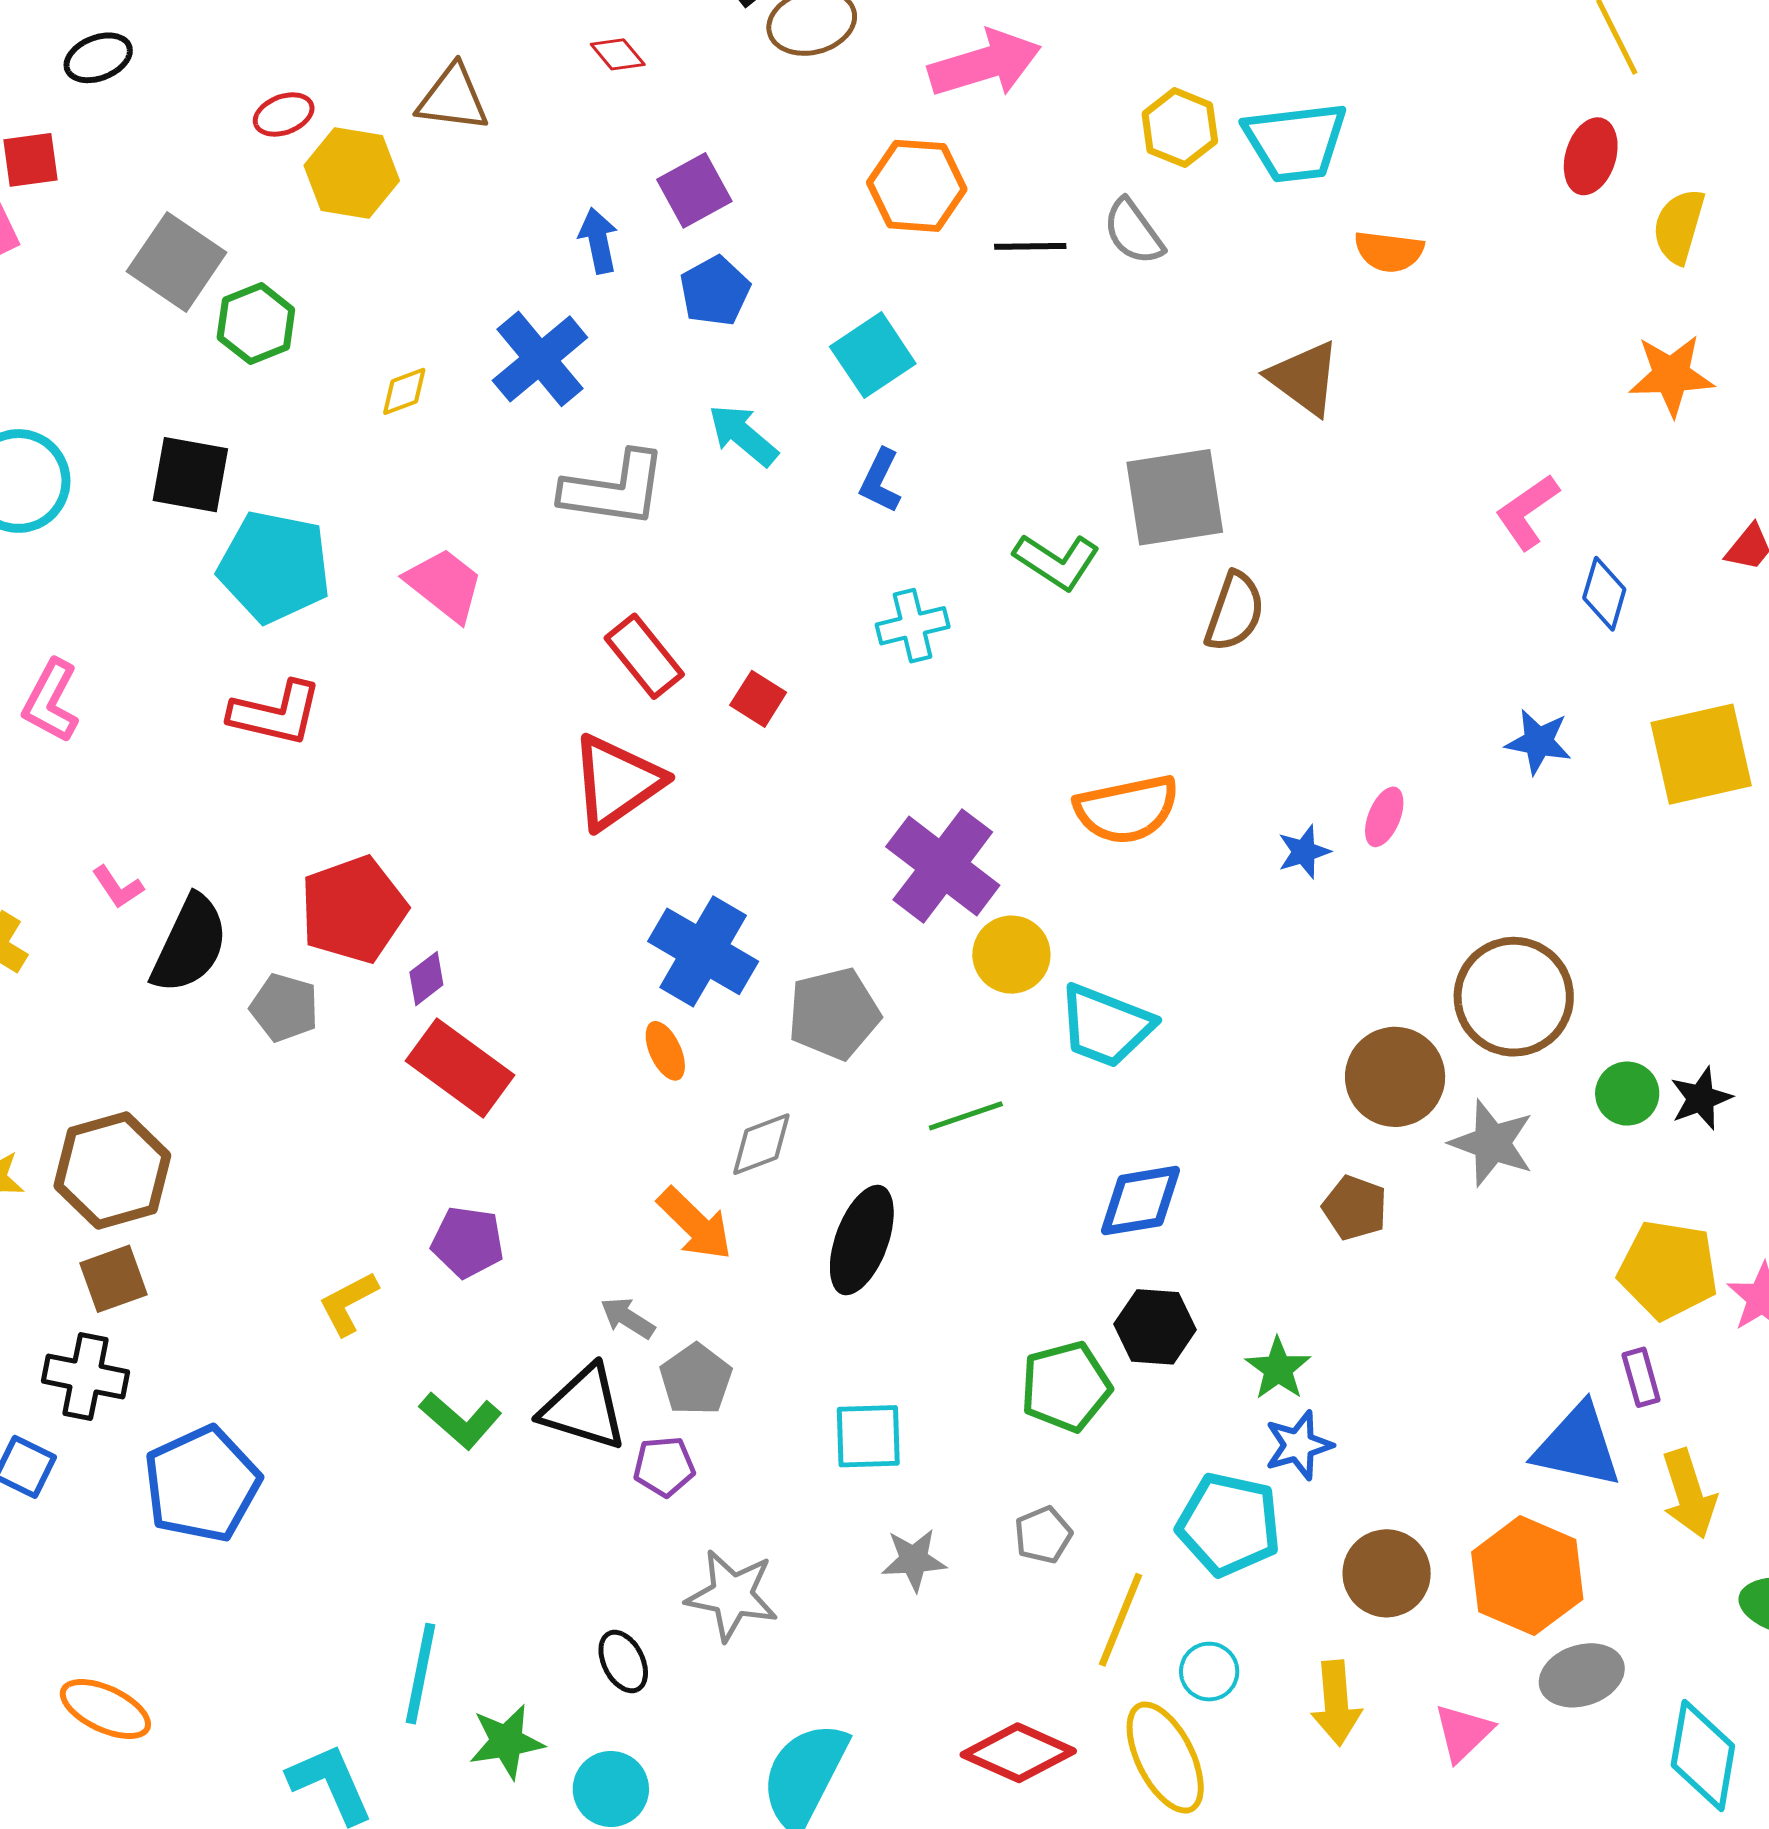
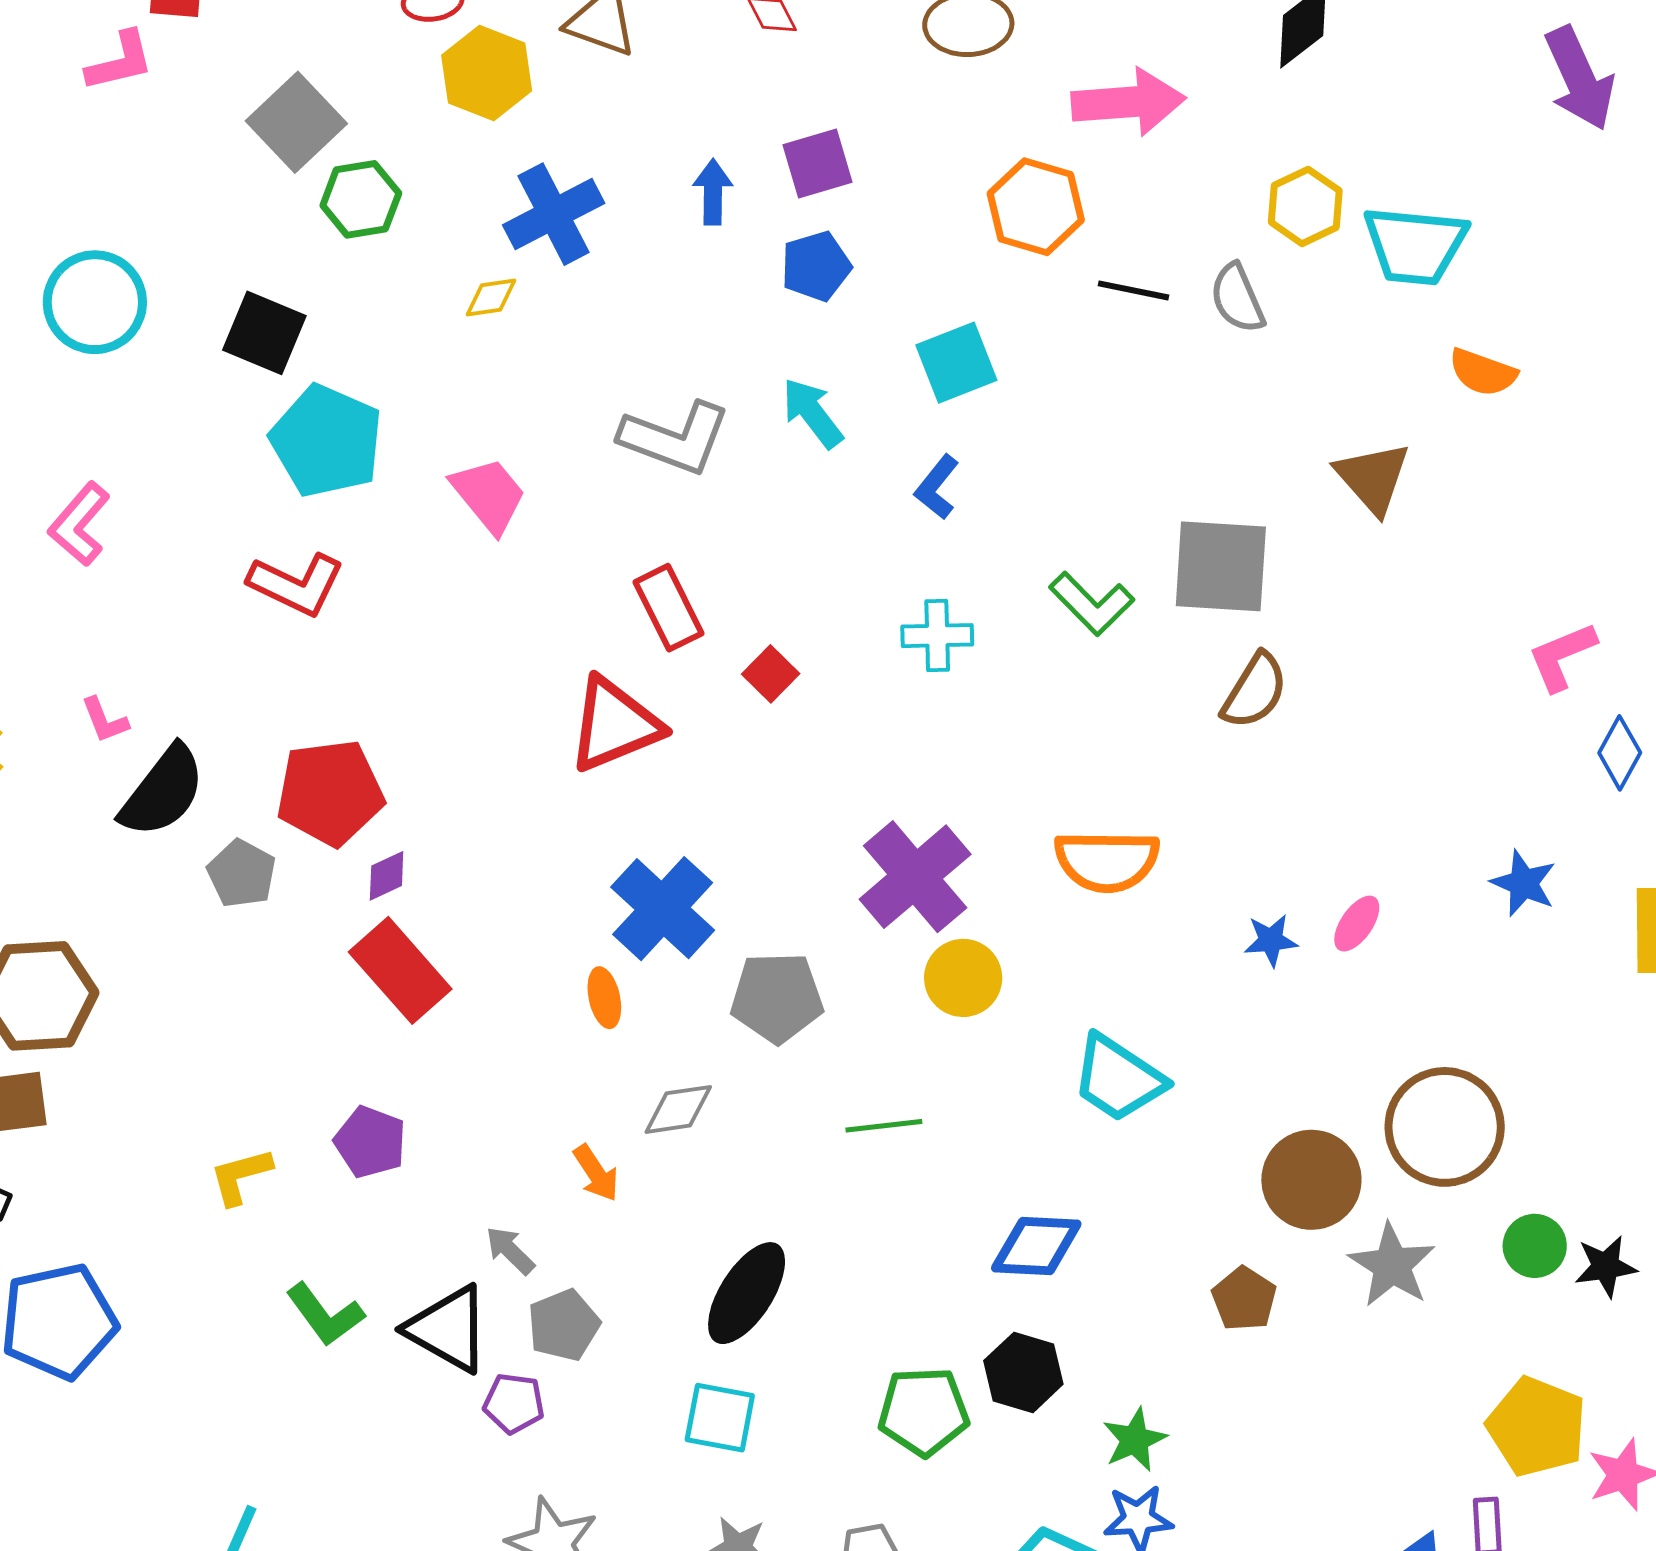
blue cross: (540, 359) -> (554, 214), moved
cyan trapezoid: (1106, 1026) -> (1118, 1078), moved
orange arrow: (695, 1224) -> (596, 1173), size x0.7
black ellipse: (862, 1240) -> (747, 1293), moved

